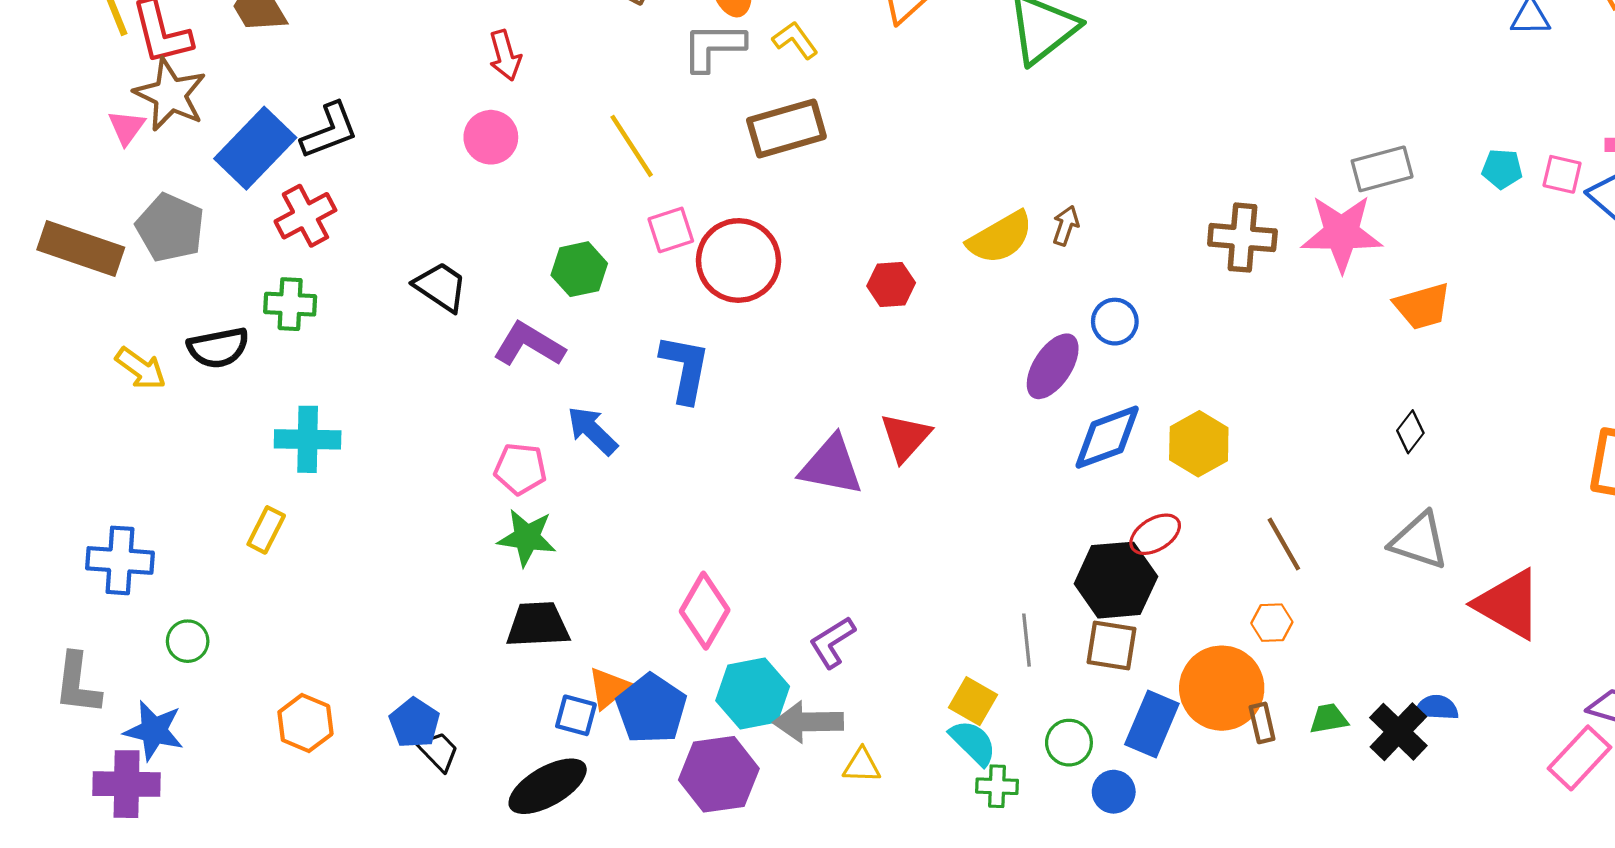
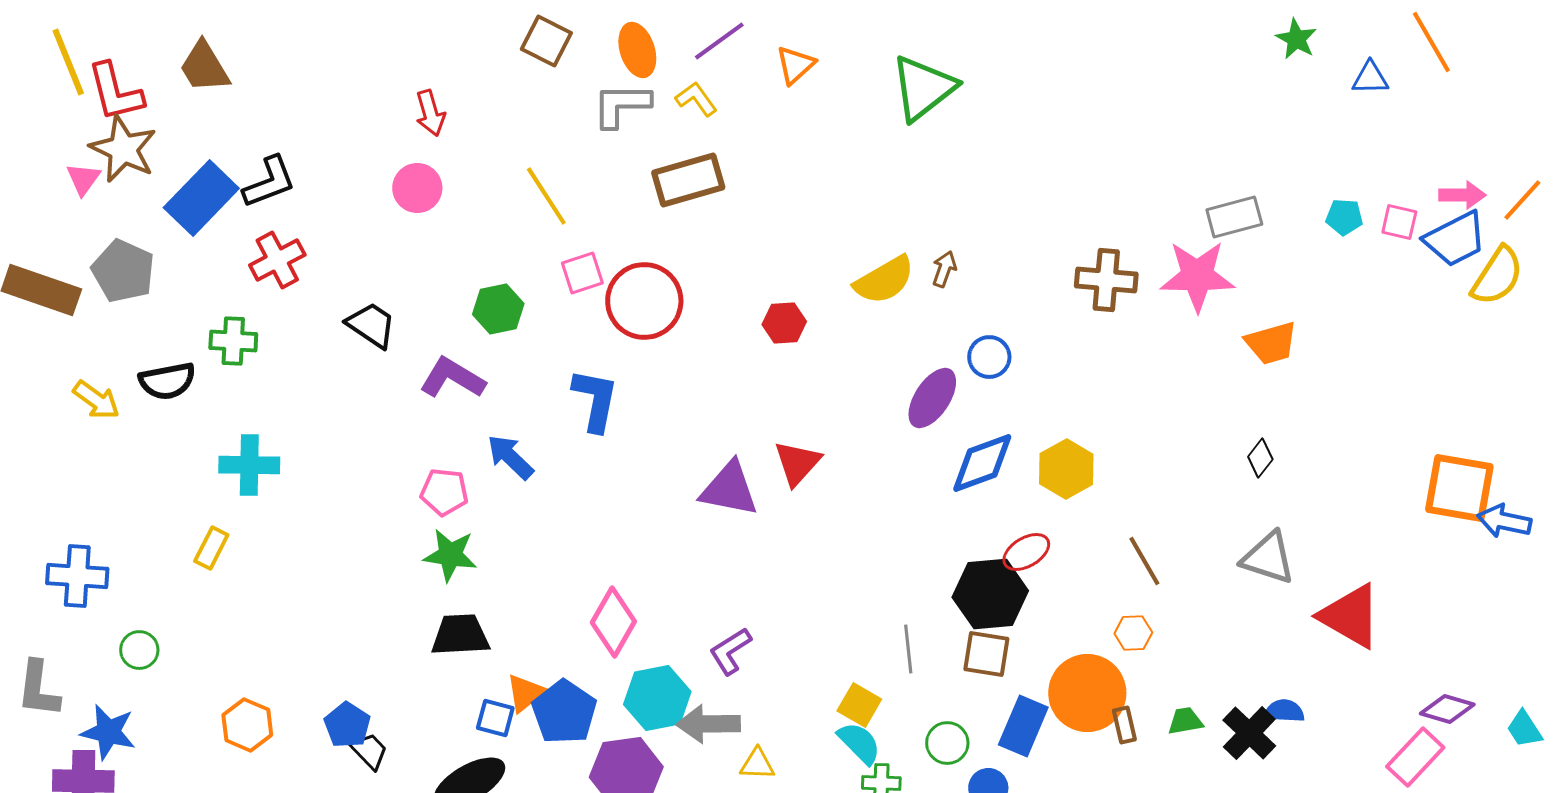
red cross: (305, 216) -> (277, 260), moved

